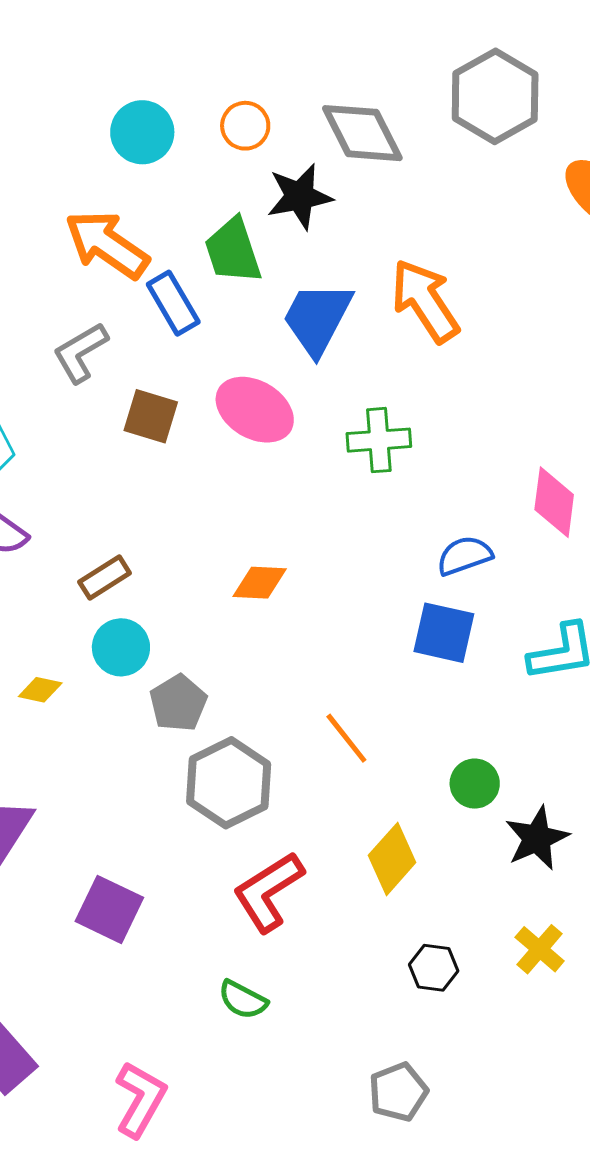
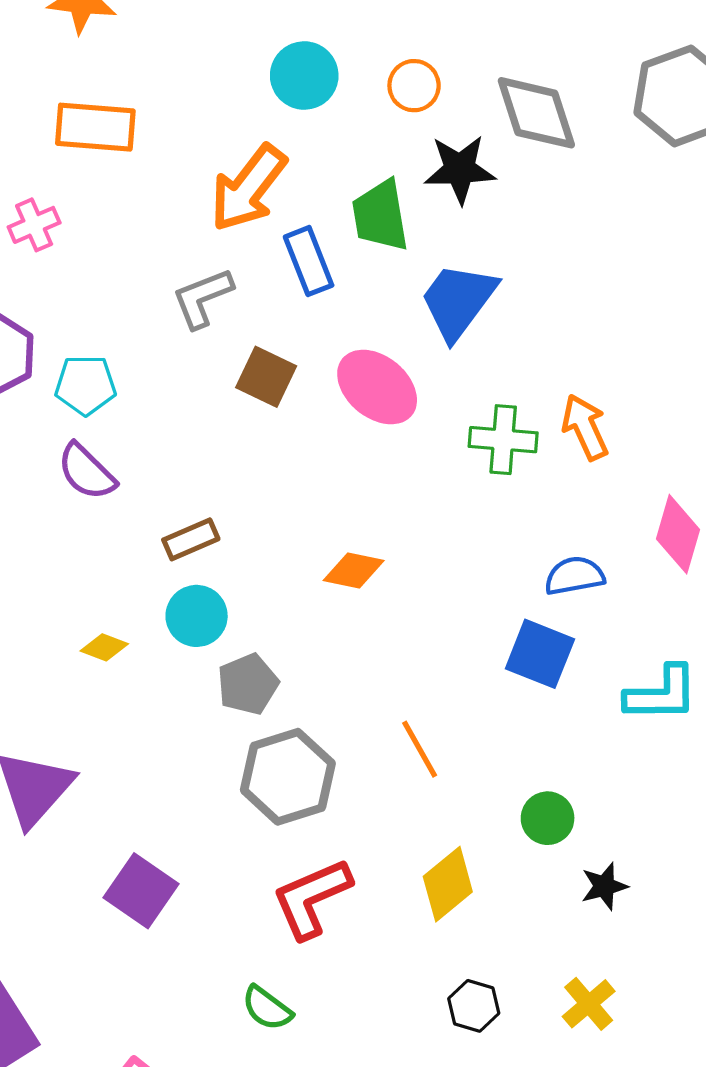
orange arrow: (107, 244) -> (248, 188), turned -96
orange arrow: (425, 301) -> (585, 427), moved, size x0.7
black star: (537, 838) -> (604, 886), size x0.7

